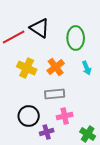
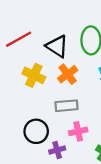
black triangle: (40, 28) -> (57, 46), moved

